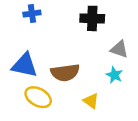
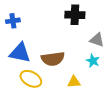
blue cross: (32, 14) -> (13, 21), moved
yellow triangle: (91, 101) -> (74, 82), turned -40

